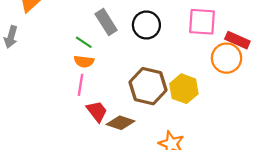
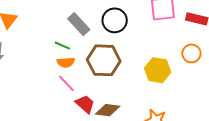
orange circle: (227, 58) -> (191, 53), moved, size x0.7
pink line: (80, 85) -> (66, 83), turned -42
brown hexagon: (148, 86) -> (104, 60), moved

